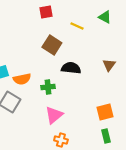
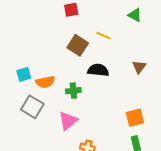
yellow line: (77, 26) -> (104, 36), moved
pink triangle: (54, 115) -> (68, 121), moved

